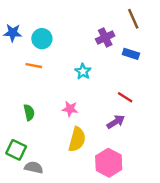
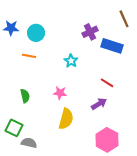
brown line: (133, 19) -> (124, 19), moved
blue rectangle: (131, 54) -> (112, 46), size x1.5
pink hexagon: (109, 163) -> (107, 140), moved

